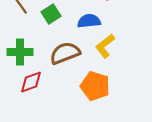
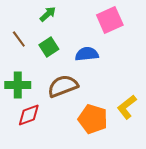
yellow L-shape: (105, 46) -> (127, 107), moved

